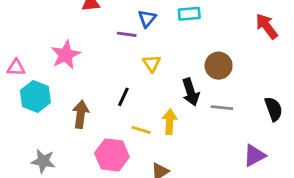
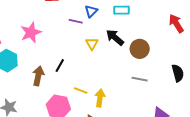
black arrow: (191, 92) -> (115, 38), moved, turned 144
black line: (123, 97) -> (60, 66), moved
black semicircle: (274, 109) -> (178, 73), moved
yellow arrow: (170, 122) -> (100, 98), moved

